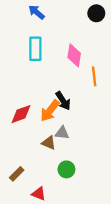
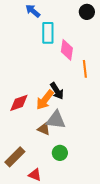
cyan rectangle: (35, 49) -> (48, 33), moved
gray triangle: (62, 133) -> (56, 120), size x1.5
brown rectangle: (17, 174) -> (15, 157), size x1.5

